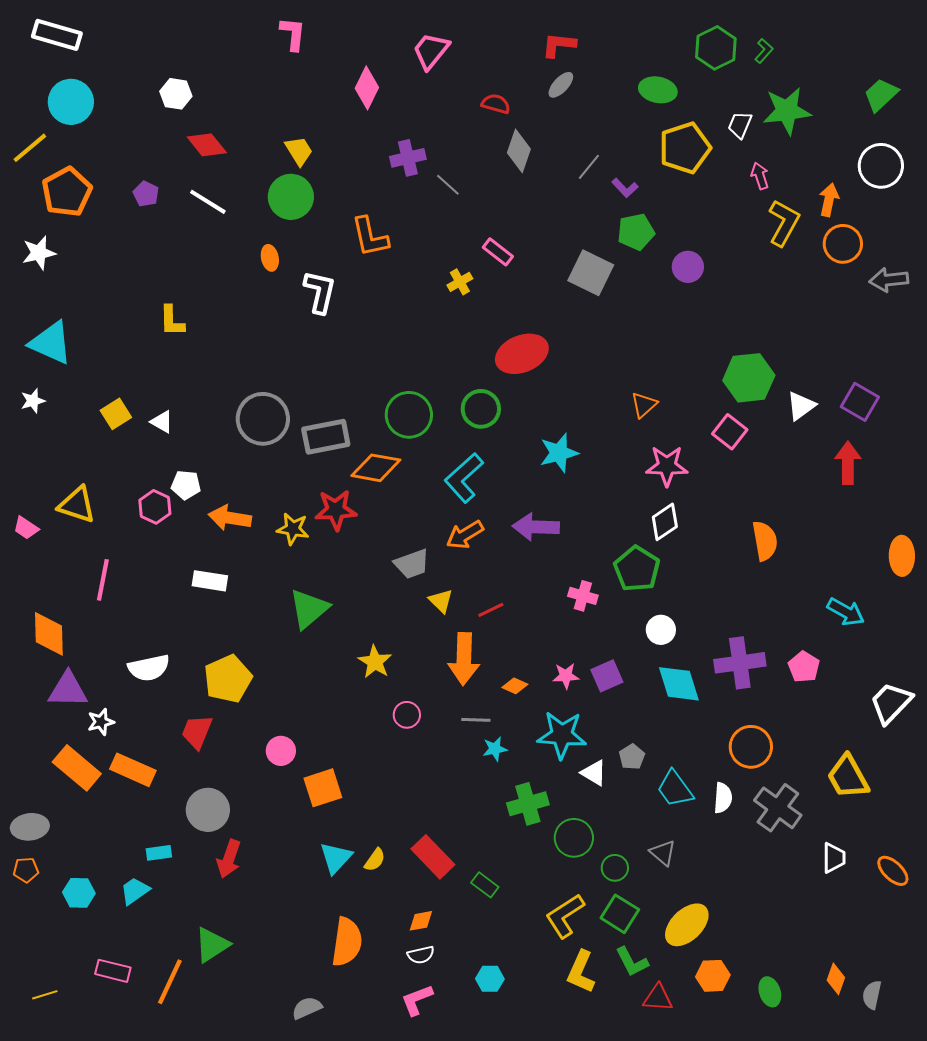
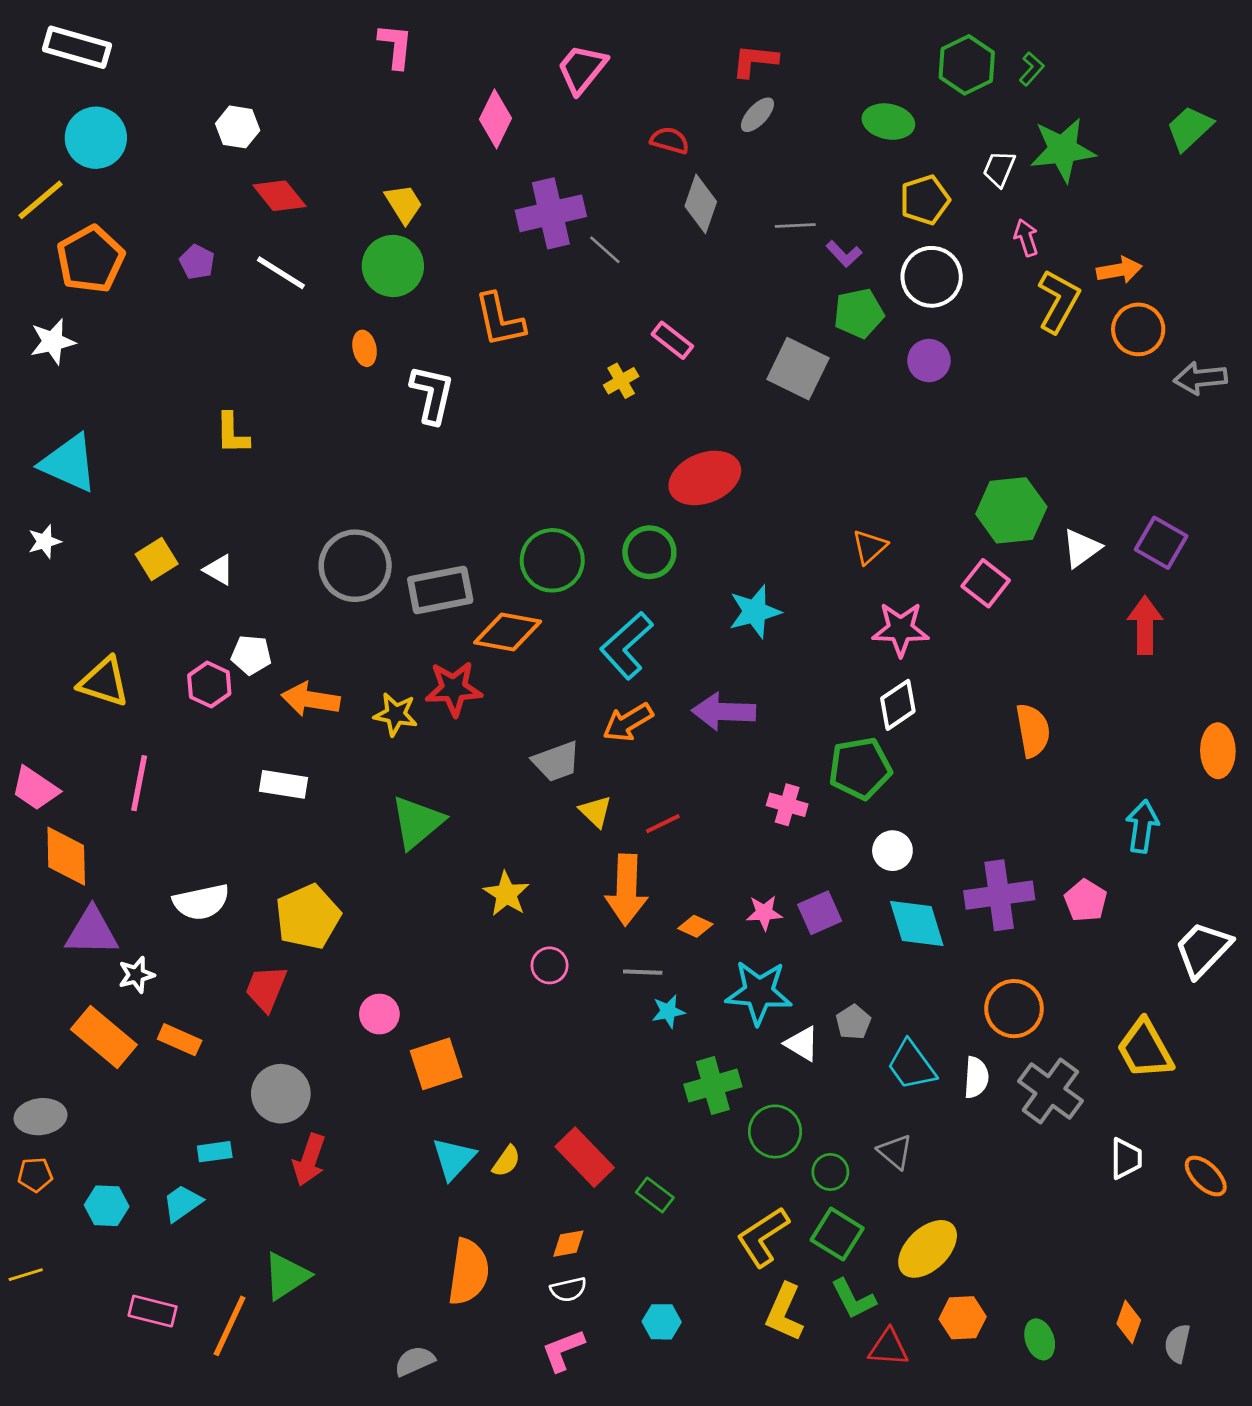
yellow pentagon: (685, 148) -> (925, 200), size x0.7
purple cross: (408, 158) -> (551, 213), size x1.4
white circle: (881, 166) -> (932, 277), moved
gray line: (589, 167) -> (795, 225), turned 48
orange arrow: (829, 200) -> (1119, 270), turned 68
pink trapezoid: (26, 528) -> (35, 789), moved, size x1.4
green pentagon: (637, 569) -> (860, 768), turned 30
cyan arrow: (846, 612) -> (1142, 826), turned -111
orange rectangle: (133, 770) -> (180, 1040), size x0.7
yellow line: (45, 995) -> (26, 1275), moved

